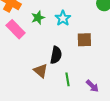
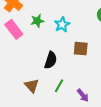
brown triangle: (41, 71) -> (32, 86), moved
green line: (67, 79) -> (59, 86), turned 32

